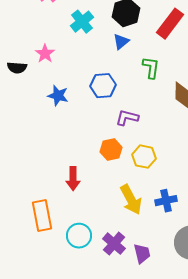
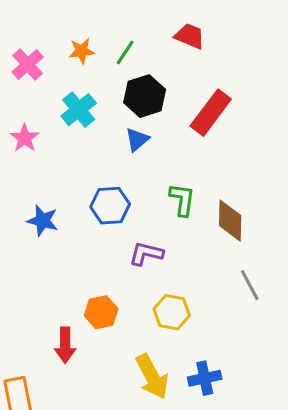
pink star: (45, 54) -> (25, 138), moved
green L-shape: (151, 68) -> (182, 200), moved
orange hexagon: (111, 150) -> (101, 312), moved

